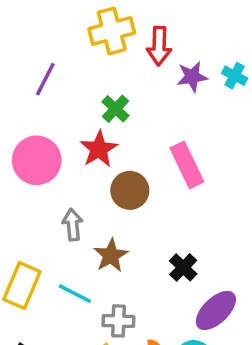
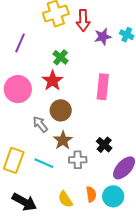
pink rectangle: (187, 165) -> (103, 87), turned 35
brown circle: (130, 190) -> (61, 110), moved
gray arrow: (73, 225) -> (40, 124), turned -30
gray cross: (118, 321) -> (78, 160), moved

